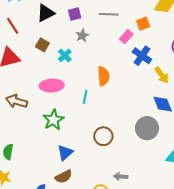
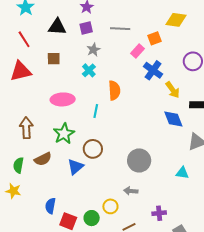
black triangle: (46, 13) -> (57, 27), turned 30
brown square: (42, 45) -> (54, 59), turned -32
cyan cross: (65, 55) -> (89, 70), moved
brown arrow: (17, 101) -> (26, 128), moved, turned 70
gray circle: (147, 128) -> (139, 160), moved
brown circle: (103, 136) -> (93, 149), moved
brown semicircle: (64, 177) -> (43, 159), moved

